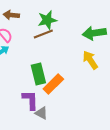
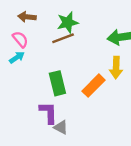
yellow arrow: (90, 60) -> (116, 68), turned -144
orange rectangle: (53, 84) -> (94, 86), moved

